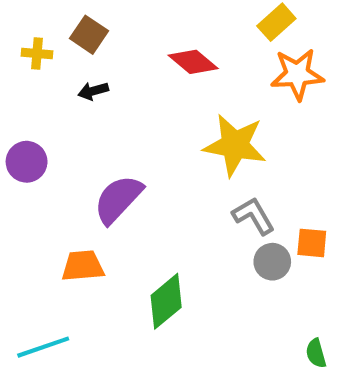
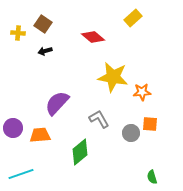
orange star: (297, 74) -> (142, 92), moved, size x0.7
purple circle: (27, 162) -> (13, 128), moved
gray L-shape: (254, 216) -> (99, 119), moved

